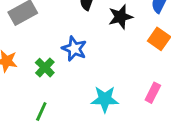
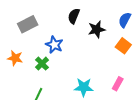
blue star: (74, 49) -> (54, 45), moved

